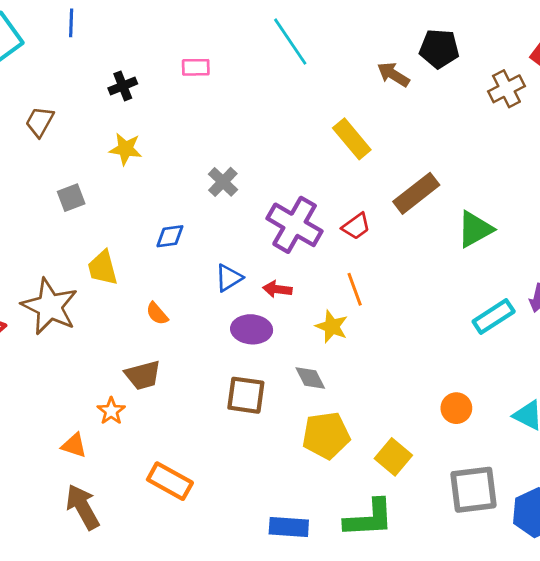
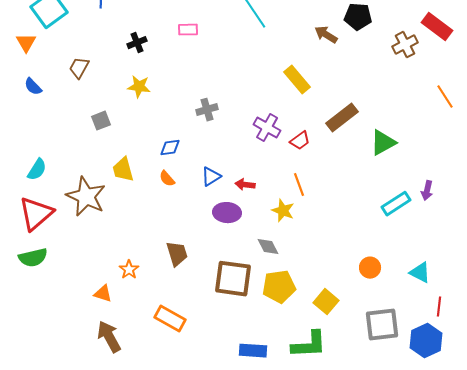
gray cross: (223, 182) -> (207, 110), turned 30
purple cross: (295, 225) -> (267, 128), moved, size x0.7
orange semicircle: (157, 314) -> (167, 179), moved
brown trapezoid: (143, 375) -> (177, 254), moved, turned -92
brown square: (246, 395) -> (233, 279), moved, size x1.4

